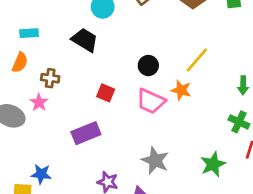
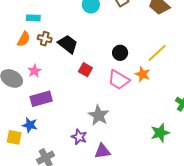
black trapezoid: (85, 40) -> (68, 44), moved
brown cross: (50, 78) -> (45, 39), moved
purple rectangle: (86, 133) -> (41, 99), moved
gray star: (155, 161) -> (99, 115), moved

